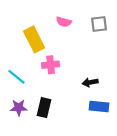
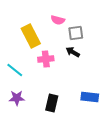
gray square: (99, 24) -> (76, 33), moved
black arrow: (90, 82) -> (73, 52), moved, turned 40
black rectangle: (44, 108) -> (52, 103), moved

